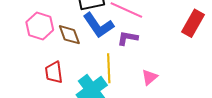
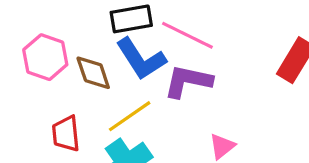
purple L-shape: (128, 38) -> (188, 81), size x1.4
yellow line: (109, 68) -> (130, 116), moved, turned 56

